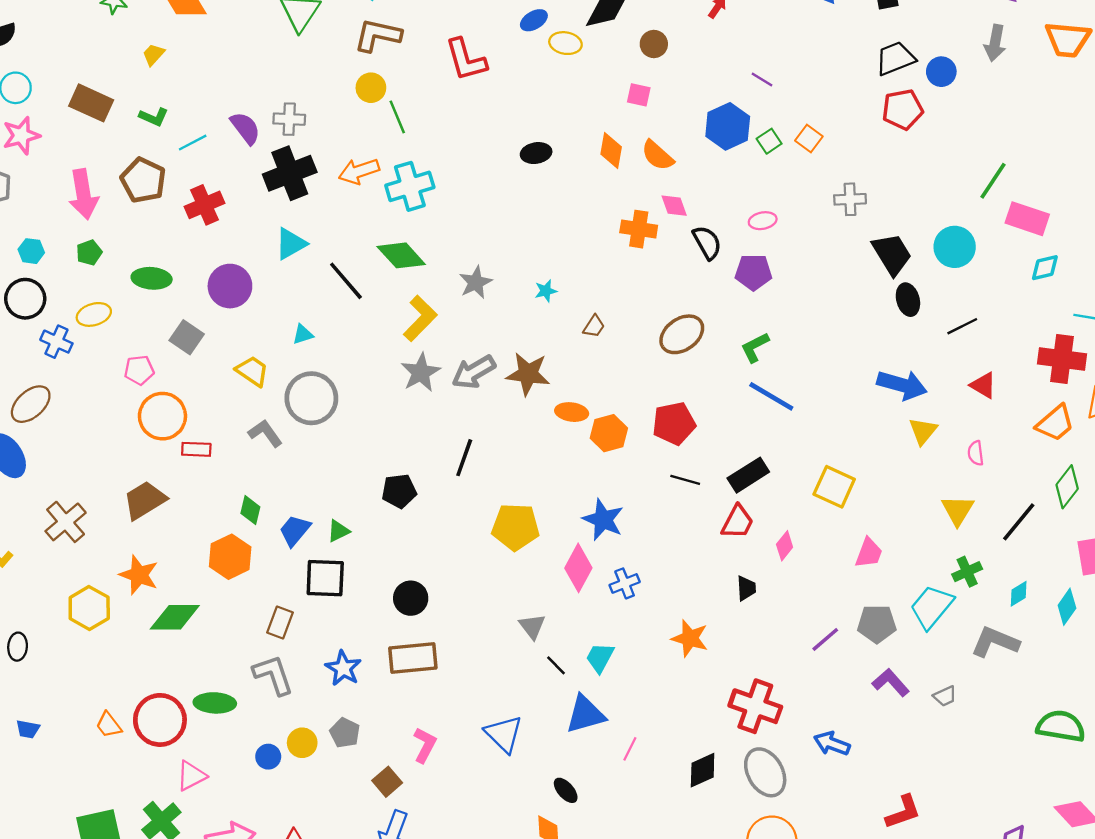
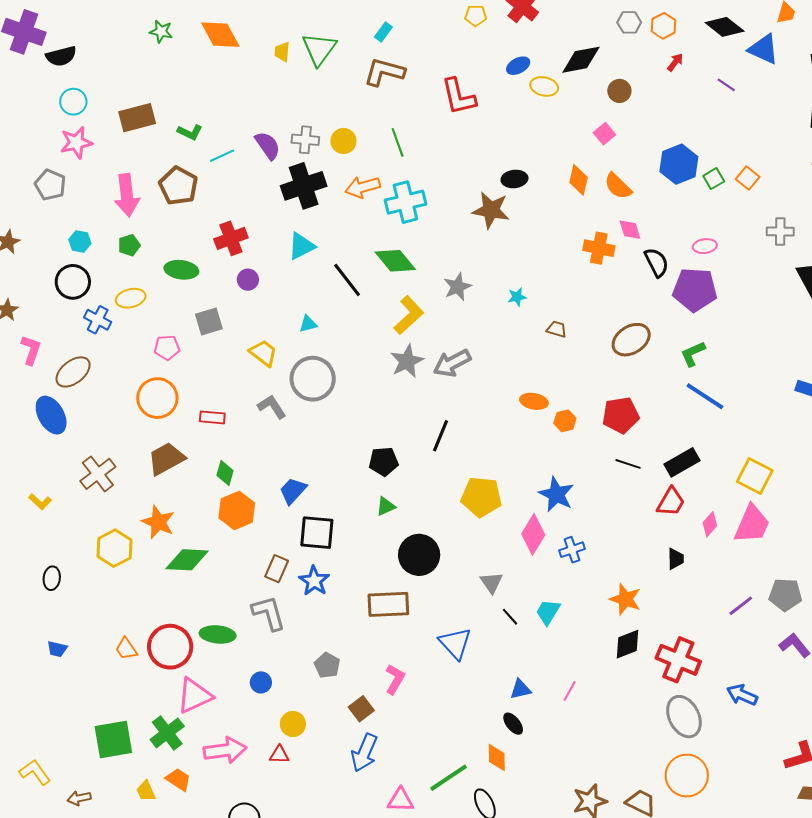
yellow trapezoid: (154, 55) -> (282, 52), moved, turned -40
purple line: (762, 79) -> (726, 85), moved
yellow circle: (371, 88) -> (343, 141), moved
pink square: (639, 95) -> (604, 134), turned 35
brown rectangle: (91, 103) -> (137, 118), turned -42
red cross: (204, 205) -> (231, 238), moved
purple pentagon: (753, 272) -> (695, 290), size x1.4
purple circle: (230, 286) -> (248, 280), size x0.6
brown trapezoid: (594, 326) -> (557, 329), turned -110
gray square: (187, 337) -> (209, 322), turned 36
brown star: (528, 374) -> (491, 210), moved
orange circle: (162, 416) -> (157, 398), moved
orange hexagon: (609, 433) -> (565, 421), size x0.7
green diamond: (250, 510) -> (225, 473), moved
green triangle: (338, 531) -> (386, 506), moved
pink trapezoid: (869, 553) -> (752, 524), moved, size x1.5
black circle: (411, 598) -> (419, 555), moved, size x1.4
blue star: (343, 668) -> (314, 581), moved
blue triangle: (585, 714) -> (521, 689), moved, size x0.6
blue triangle: (504, 734) -> (455, 643), moved
yellow circle: (302, 743) -> (293, 724), moved
black diamond: (703, 770) -> (628, 644), moved
pink triangle: (191, 776) -> (194, 696), size x1.4

